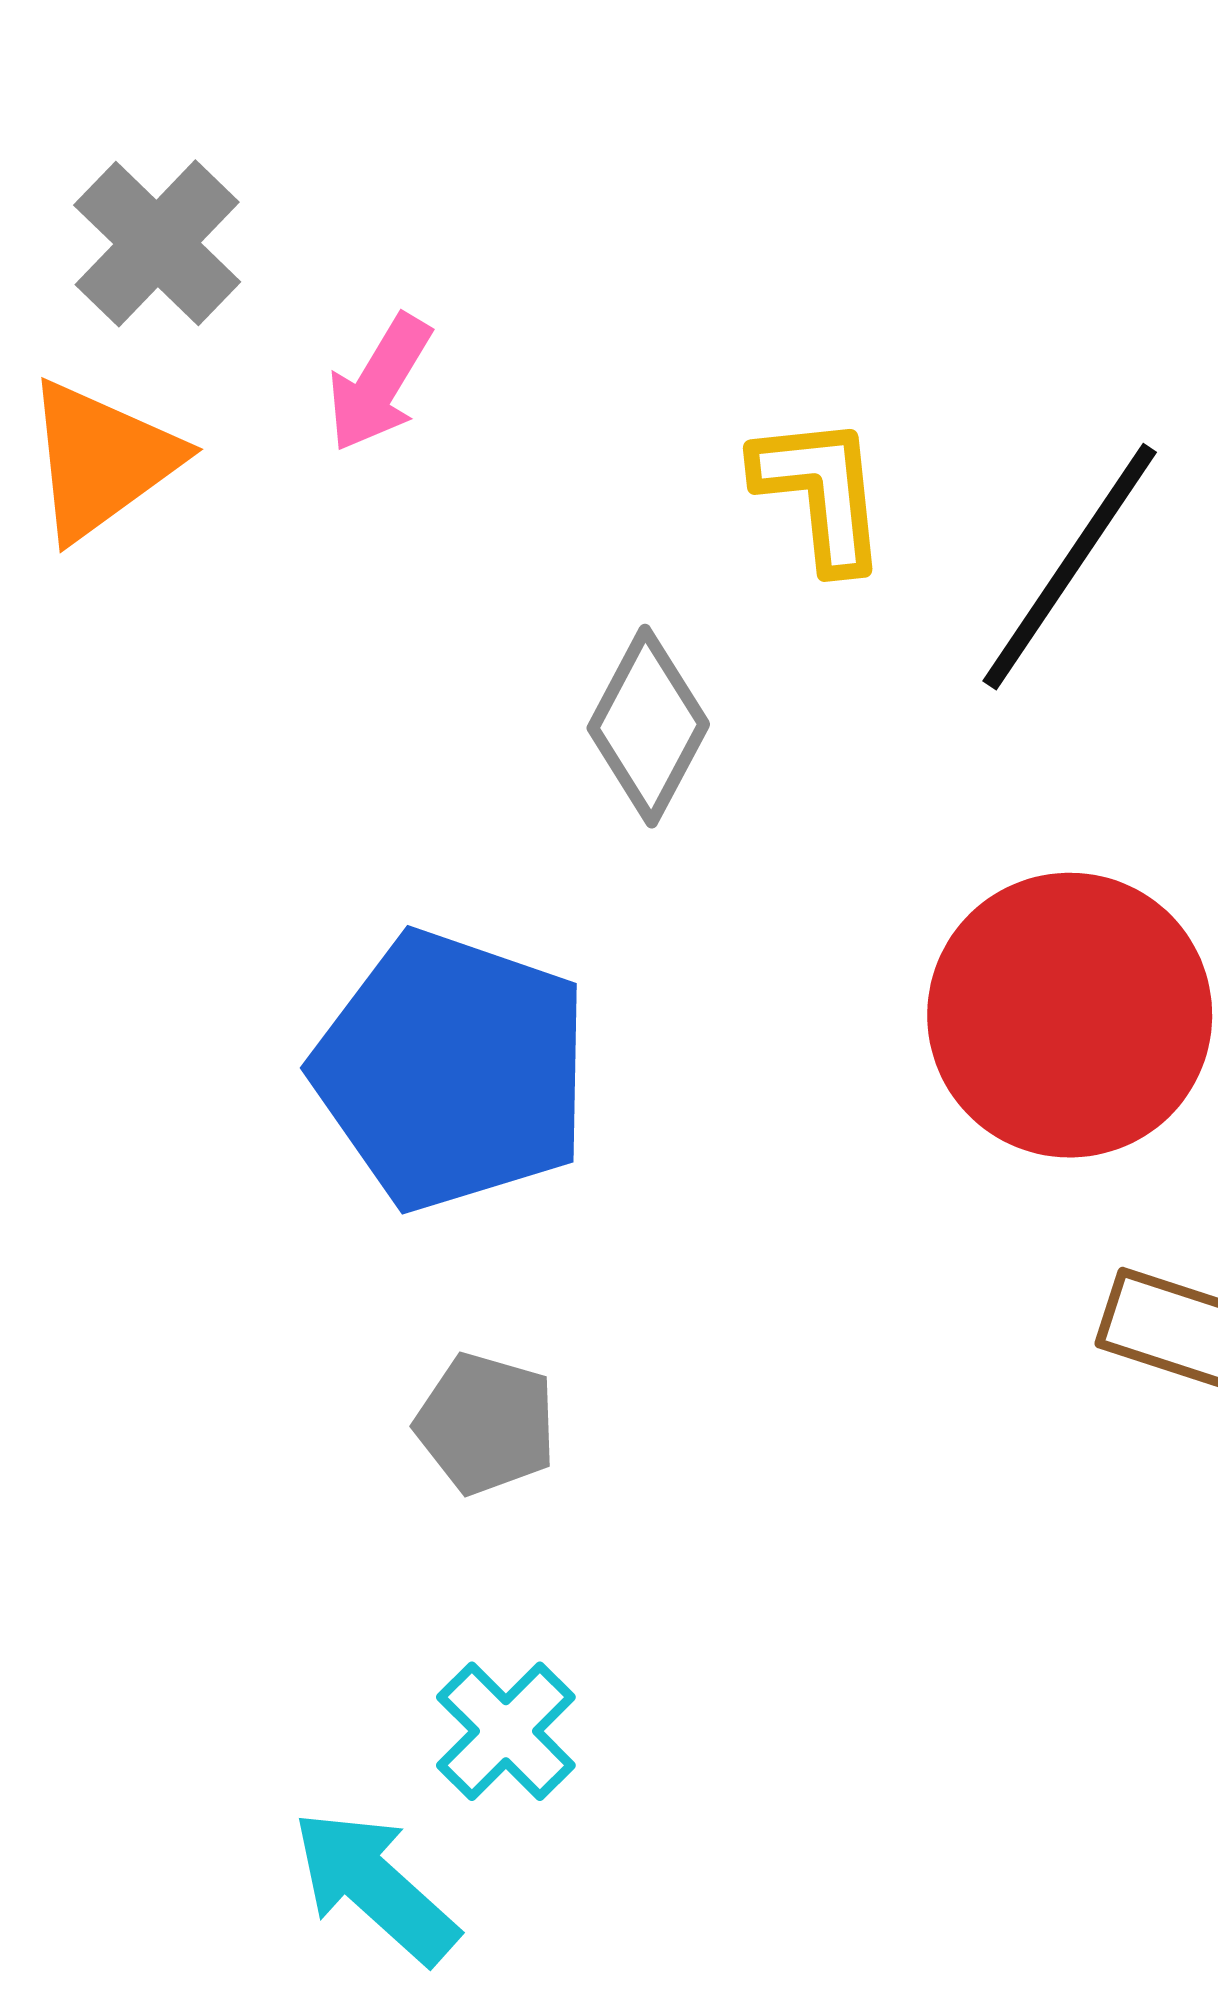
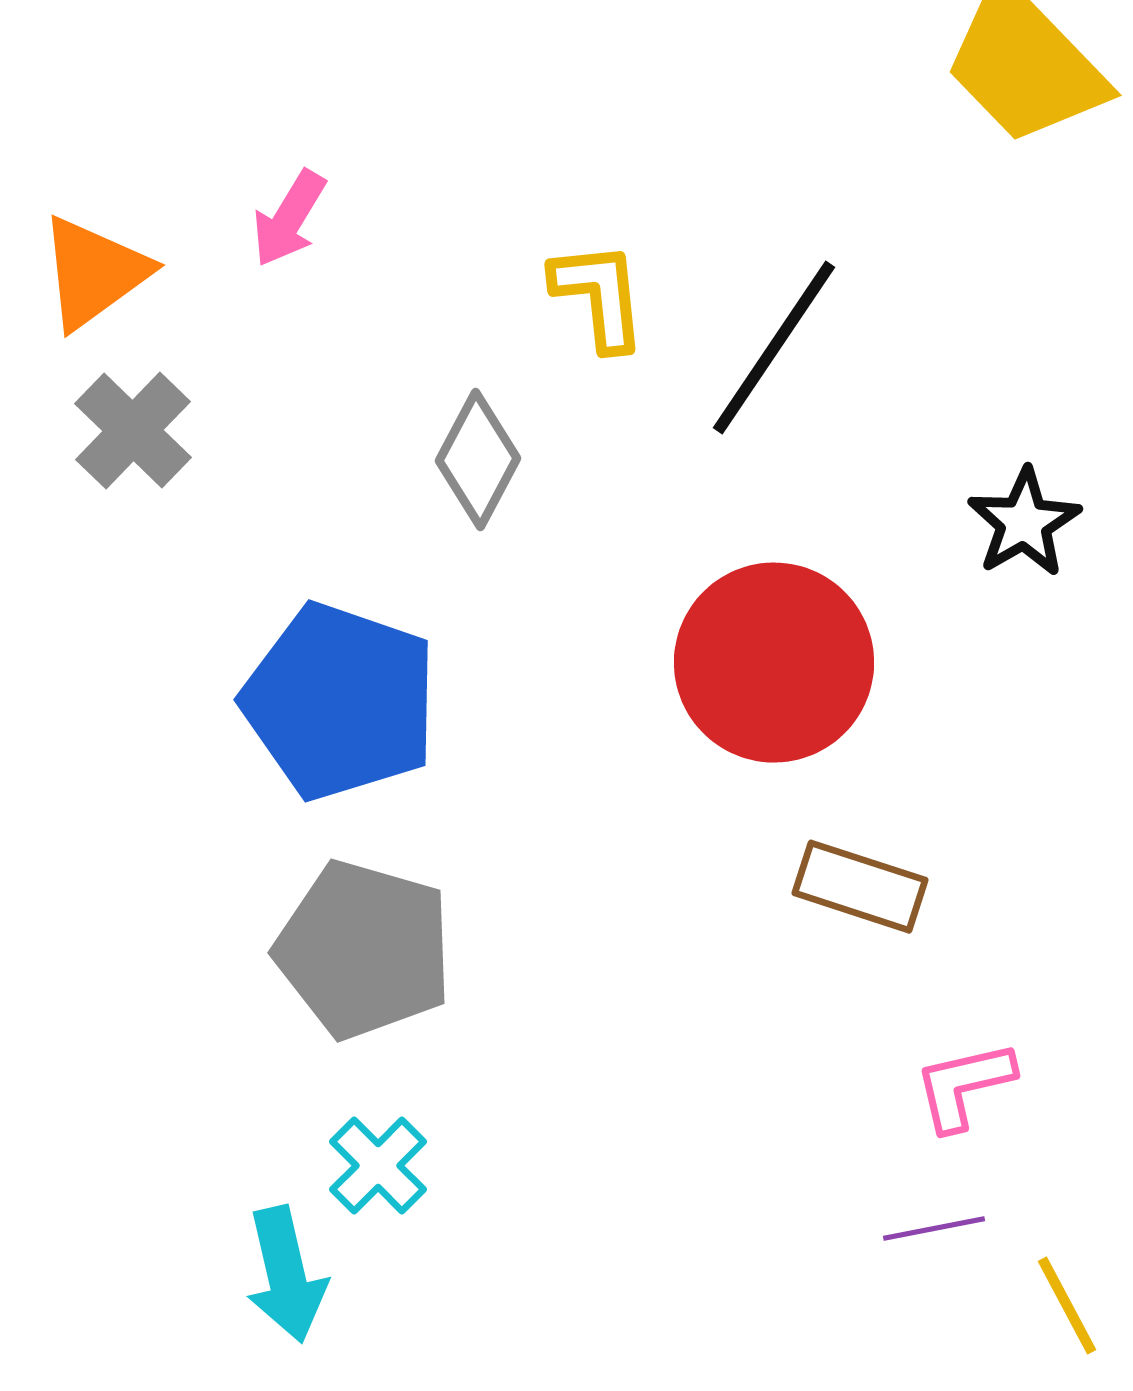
gray cross: (157, 243) -> (133, 431), moved
gray pentagon: (486, 1424) -> (364, 950), size x1.8
cyan arrow: (375, 1886) -> (286, 1275), turned -145

